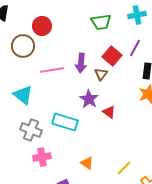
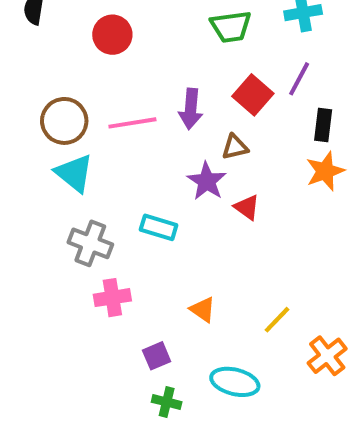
brown circle: (23, 46) -> (64, 121), moved
brown triangle: (101, 74) -> (235, 147), moved, turned 40
cyan rectangle: (65, 122) -> (159, 227), size x0.7

